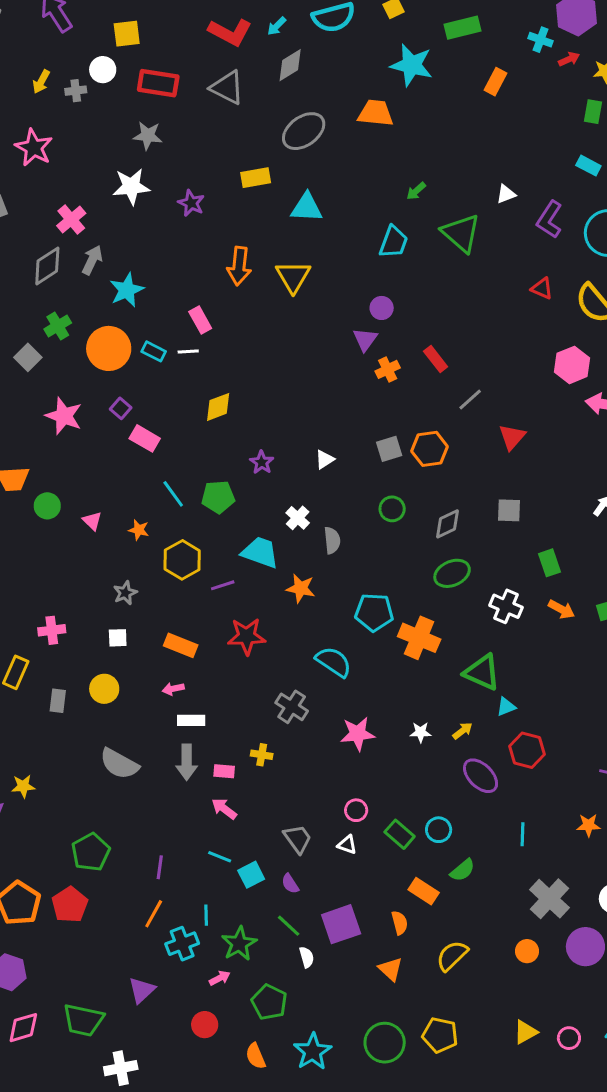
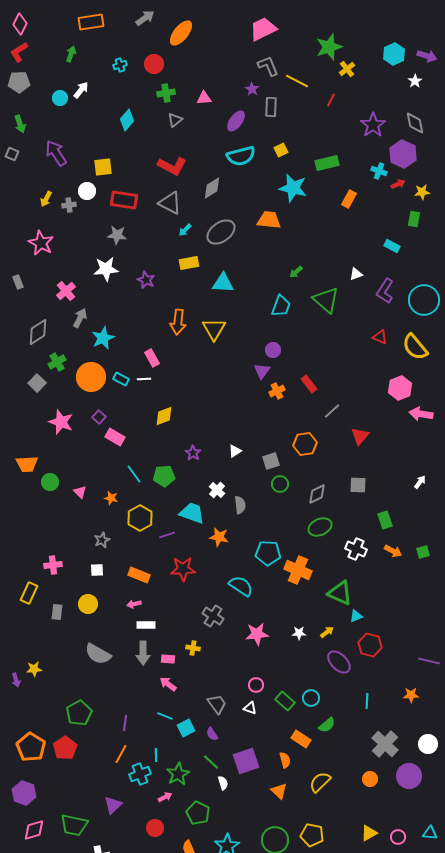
cyan arrow: (277, 26) -> (185, 230), moved
cyan rectangle: (588, 166) -> (392, 246), moved
gray diamond: (47, 266) -> (38, 332), moved
gray square: (389, 449) -> (271, 461), moved

